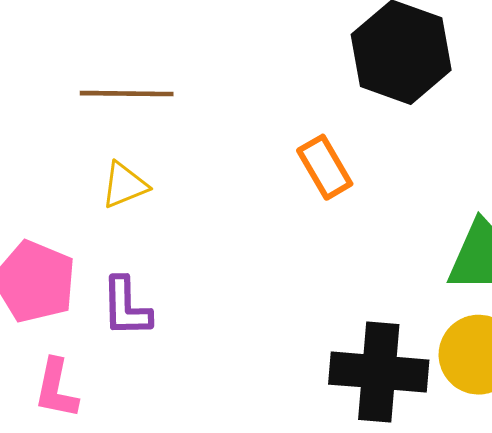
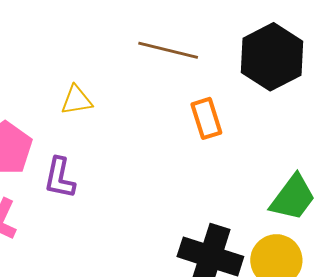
brown line: (127, 94) -> (168, 50), moved

